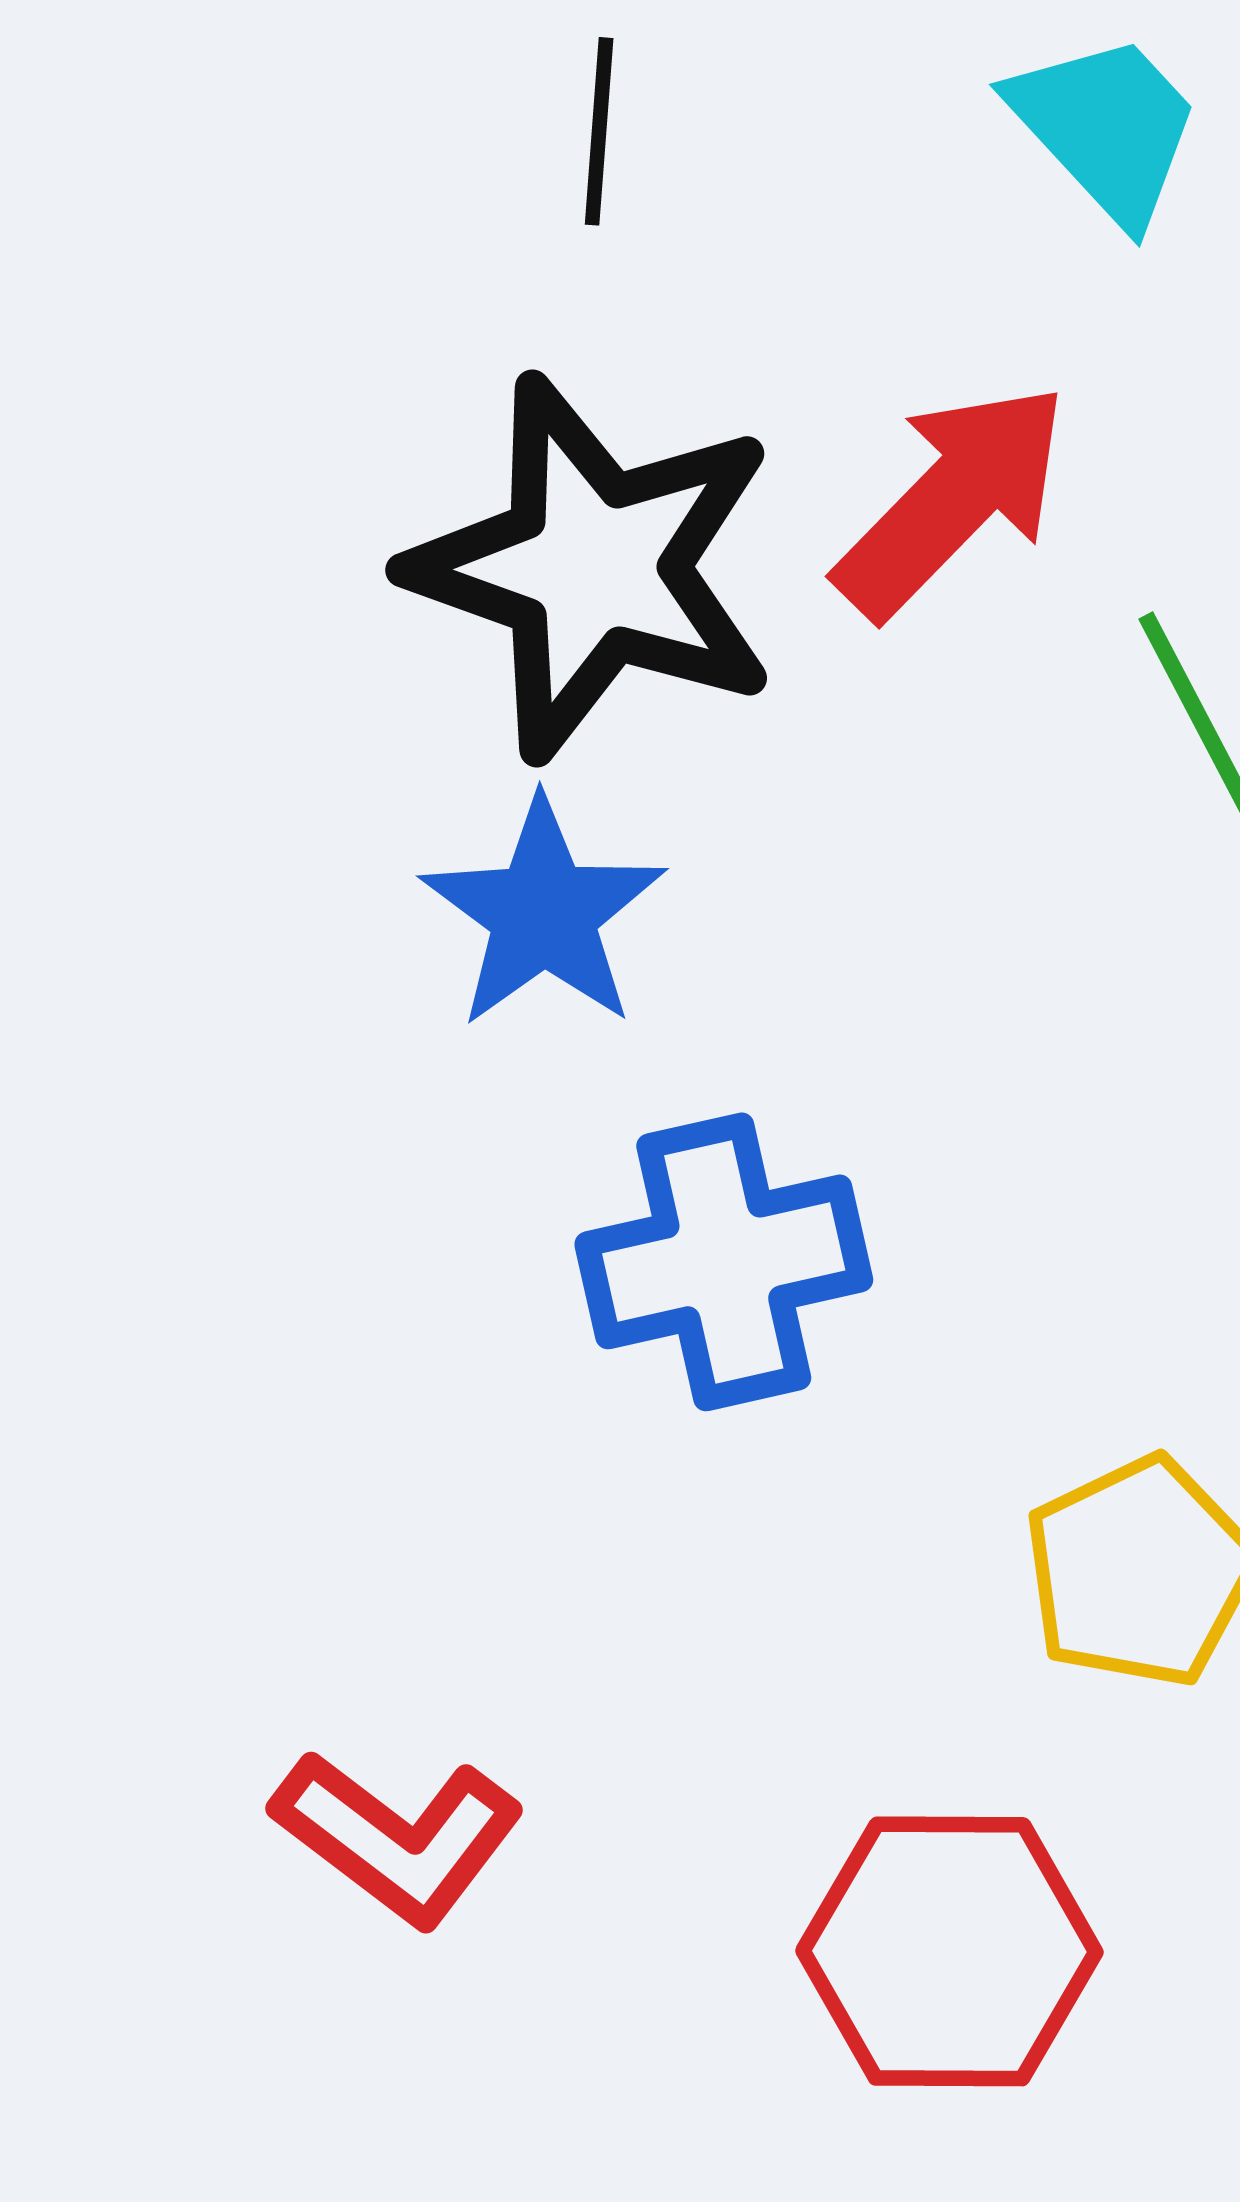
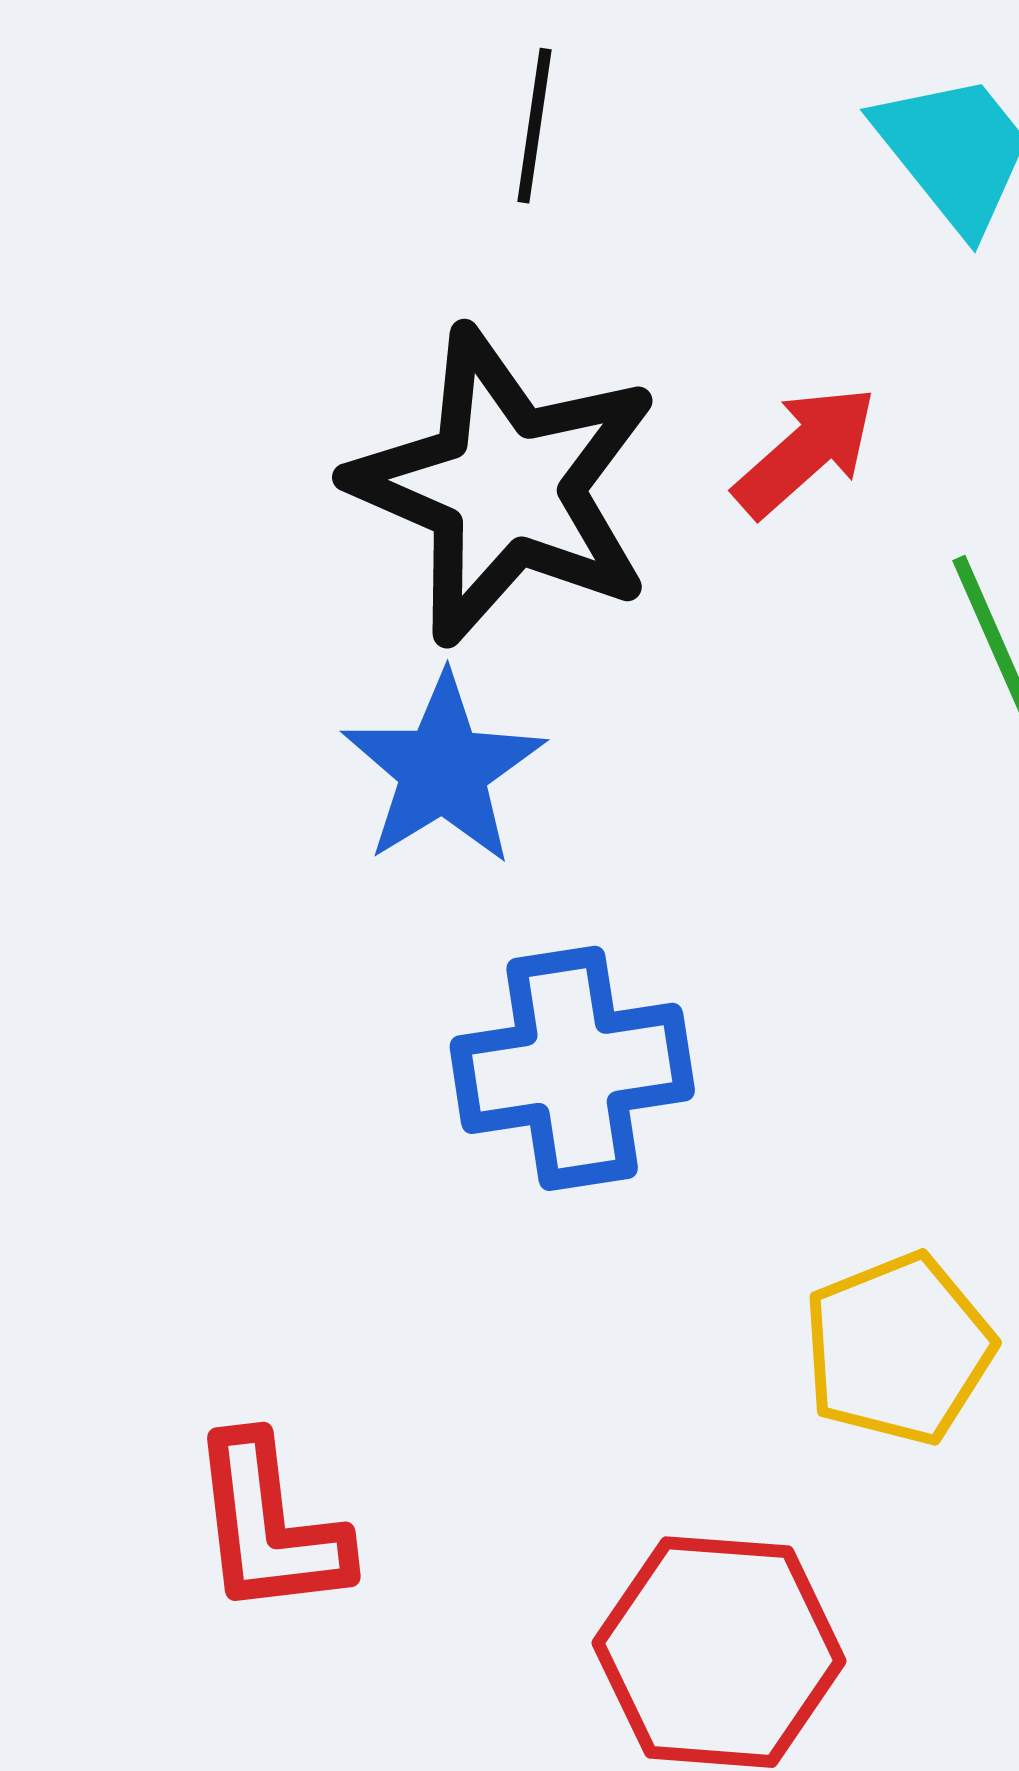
red arrow: (952, 500) -> (805, 451), size x0.7
red L-shape: (398, 1838) -> (269, 1526), turned 42

